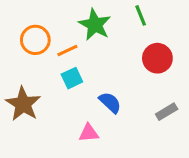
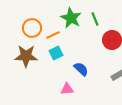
green line: (141, 15) -> (95, 19), moved
brown star: (23, 104) -> (26, 56), moved, turned -30

